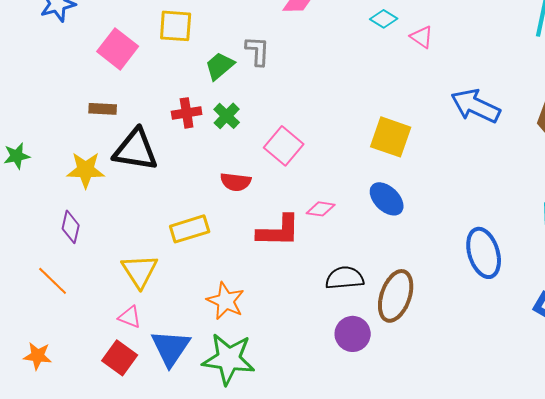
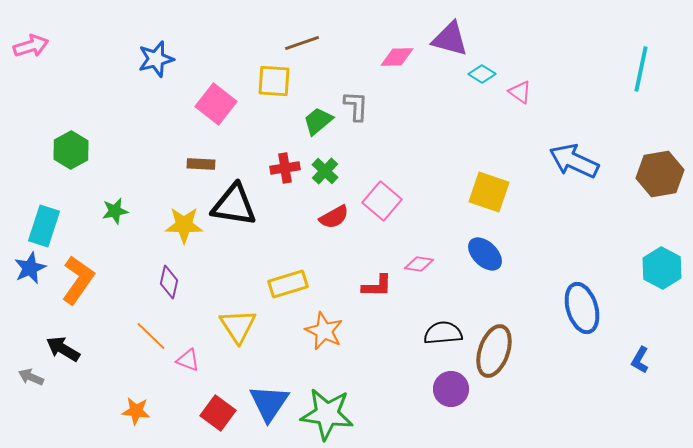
red semicircle: (236, 182) -> (334, 217), moved, turned -36
red L-shape: (279, 231) -> (377, 286), size x0.7
orange star: (226, 301) -> (324, 331), moved
pink triangle: (130, 317) -> (188, 360), moved

